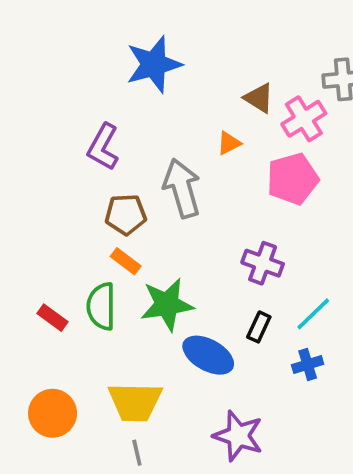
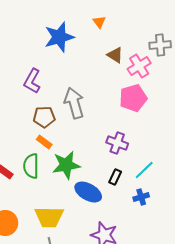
orange triangle: (229, 143) -> (99, 22), moved, turned -40

